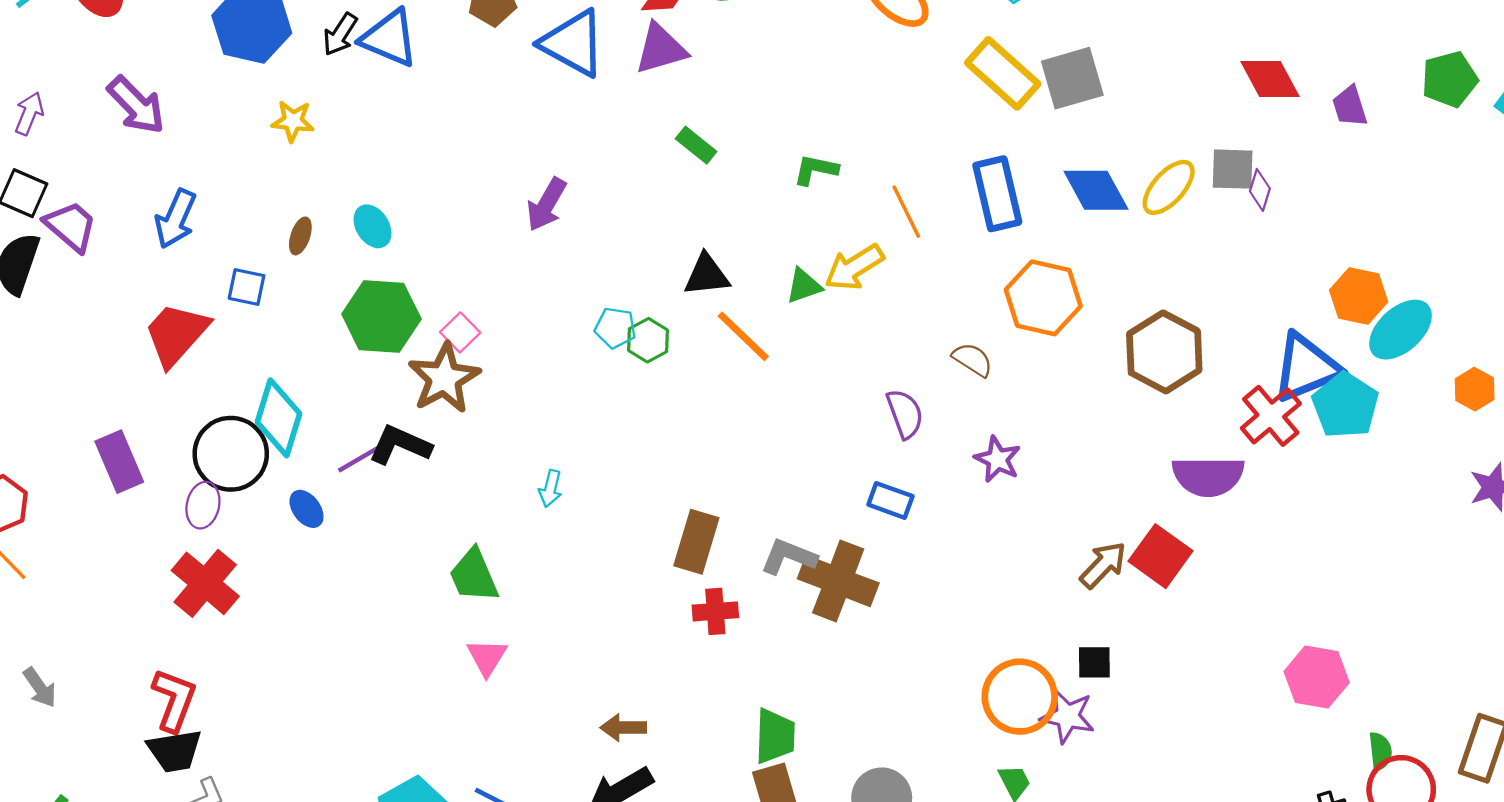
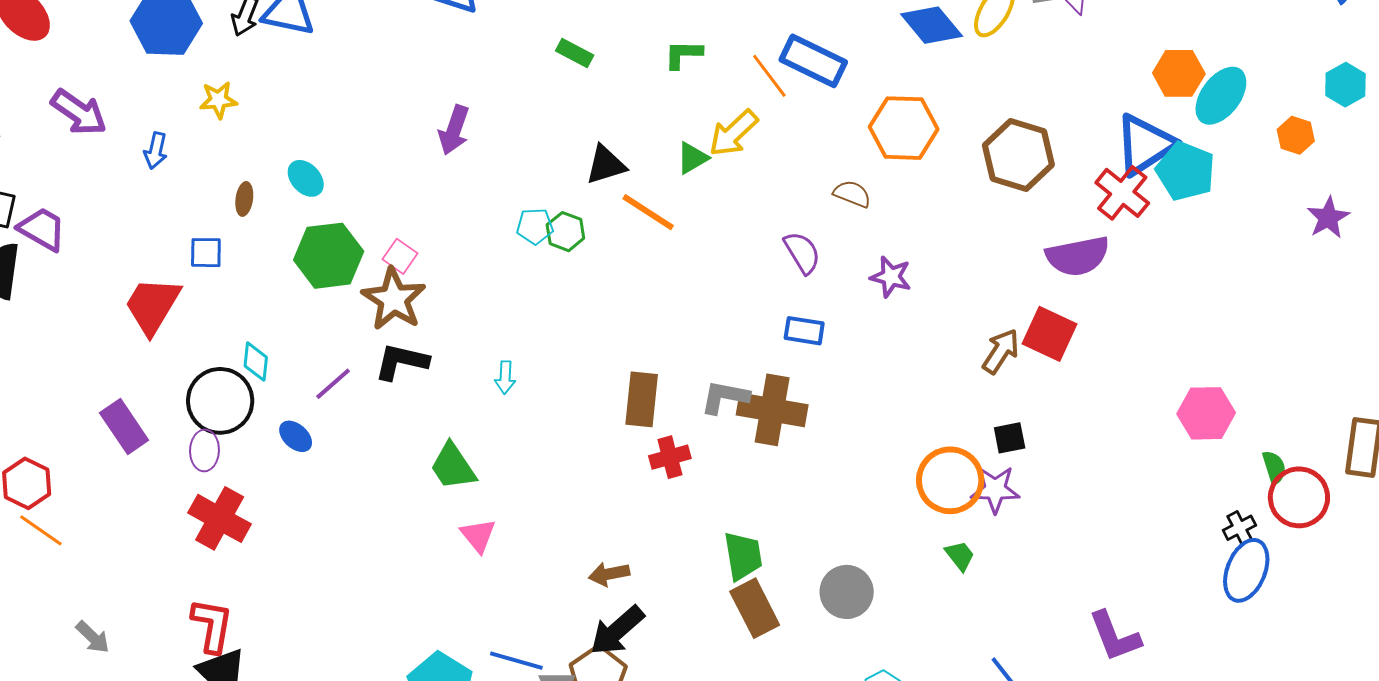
blue rectangle: (997, 194) -> (813, 61), moved, turned -40
blue arrow: (176, 219) -> (156, 151), moved, size x0.7
cyan diamond: (278, 418) -> (256, 362), size x0.6
black L-shape: (400, 445) -> (401, 362), moved

